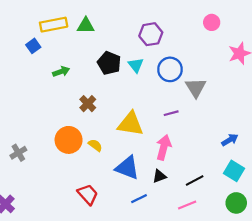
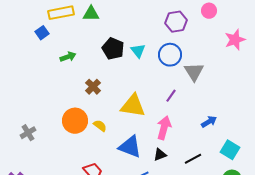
purple hexagon: (151, 34) -> (176, 22), moved
purple line: (171, 113) -> (171, 96), turned -40
blue arrow: (230, 140) -> (209, 122), moved

